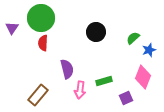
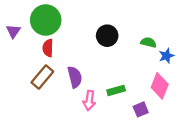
green semicircle: (133, 38) -> (149, 42), turned 56
brown rectangle: (38, 95) -> (42, 77), moved

